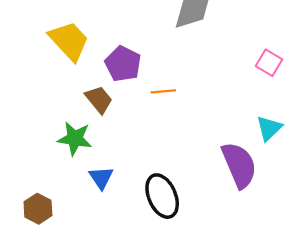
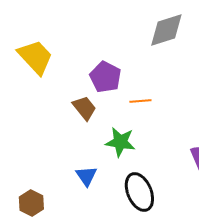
yellow trapezoid: (69, 41) -> (35, 57), moved
green star: (75, 139) -> (120, 142), moved

